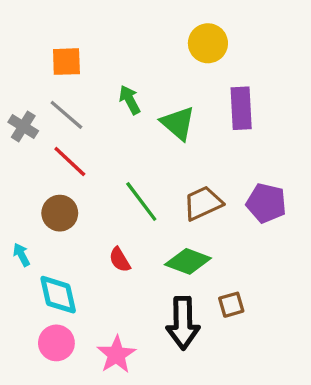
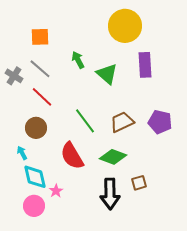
yellow circle: (208, 43) -> (125, 26), size x1.4
cyan arrow: (21, 255) -> (22, 153), moved
red semicircle: (120, 260) -> (72, 156), size x1.8
pink star: (116, 355) -> (56, 191), moved, size x0.6

